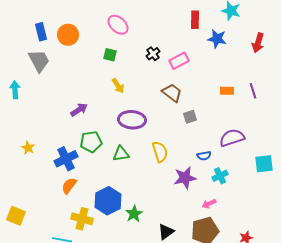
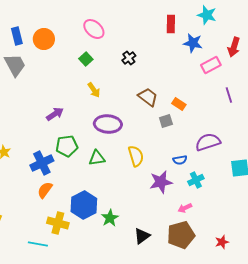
green square: (110, 55) -> (86, 59), turned 32
pink rectangle: (179, 61) -> (211, 65), moved
orange rectangle: (227, 91) -> (179, 104), moved, turned 32

